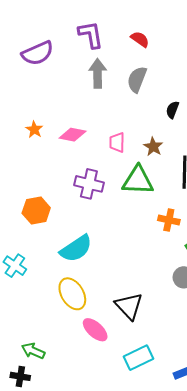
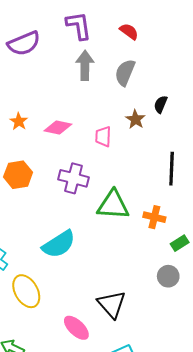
brown star: (153, 147) -> (135, 119), moved
green triangle: (138, 180) -> (113, 205), moved
orange hexagon: (36, 210) -> (18, 175), moved
yellow ellipse: (72, 294) -> (26, 291), moved

